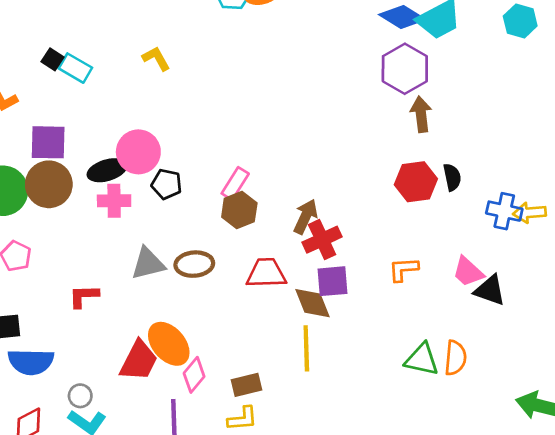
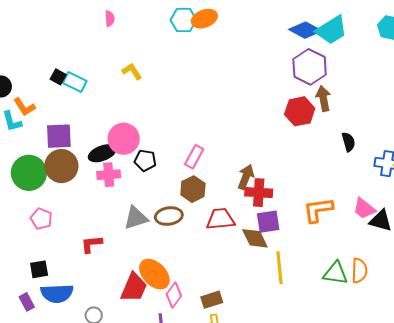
red hexagon: (416, 182) -> (300, 111), moved
brown hexagon: (239, 210) -> (193, 189), moved
red cross: (322, 240) -> (259, 193), turned 32
orange L-shape: (403, 269) -> (318, 210), size x1.4
yellow line: (306, 348) -> (279, 268), moved

